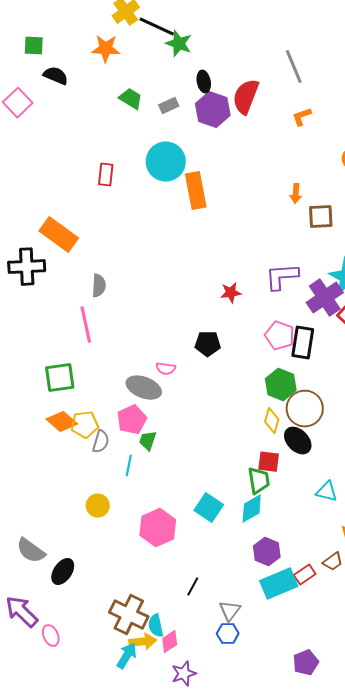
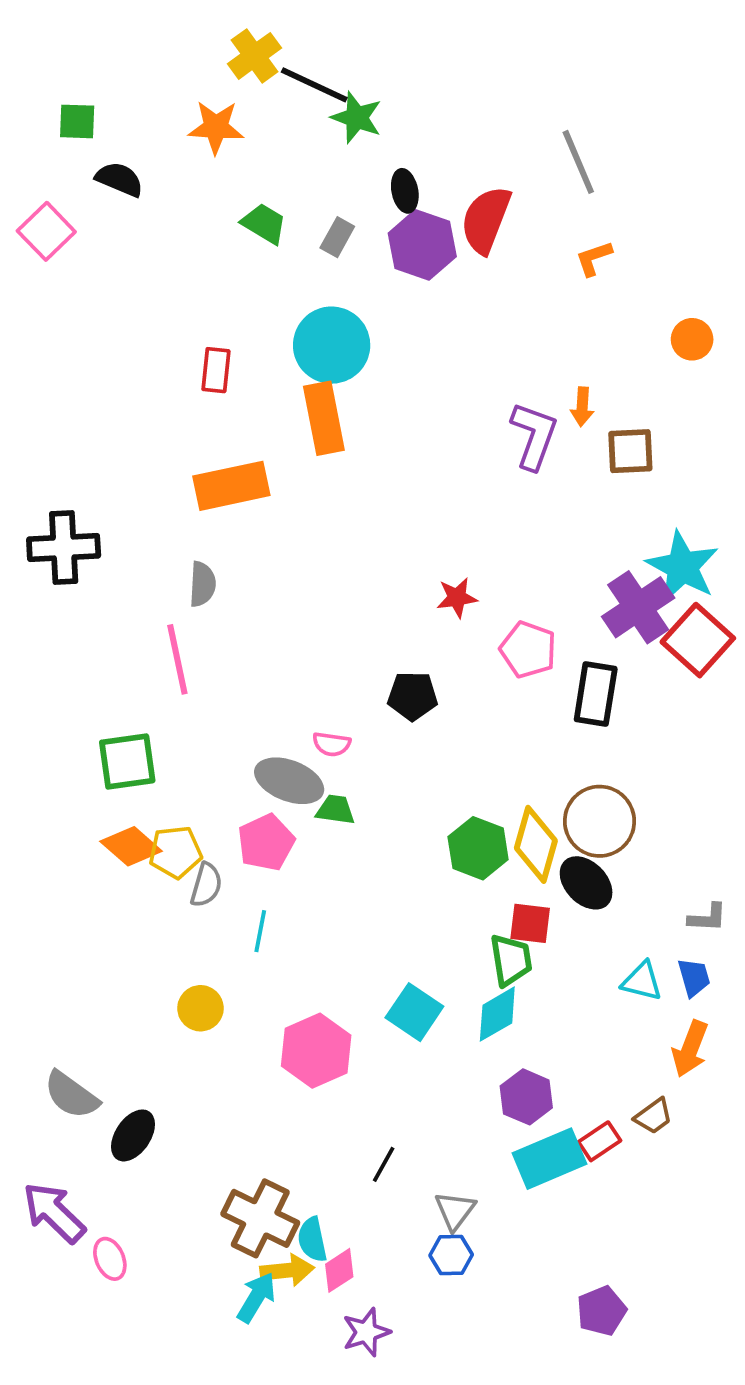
gray rectangle: (169, 106) -> (337, 237), turned -36
orange rectangle: (196, 191) -> (324, 418), moved
orange rectangle: (59, 235) -> (231, 486), moved, turned -48
purple L-shape: (282, 277) -> (534, 436), moved, turned 114
pink pentagon: (280, 336) -> (528, 650), moved
green hexagon: (281, 385) -> (478, 848), moved
yellow diamond: (272, 421) -> (536, 844), size x1.5
green trapezoid: (148, 441) -> (335, 810), moved, turned 80

